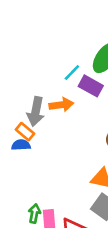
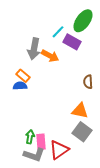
orange arrow: (61, 105) -> (50, 56), turned 36
gray arrow: (36, 111) -> (34, 49), moved

